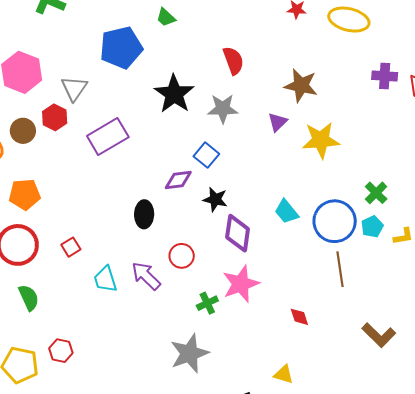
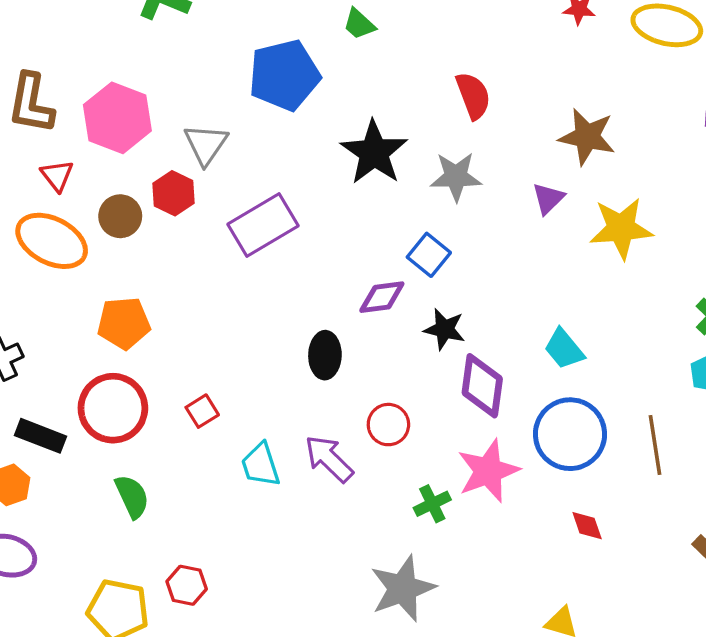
blue circle: (335, 221) -> (570, 434), moved

